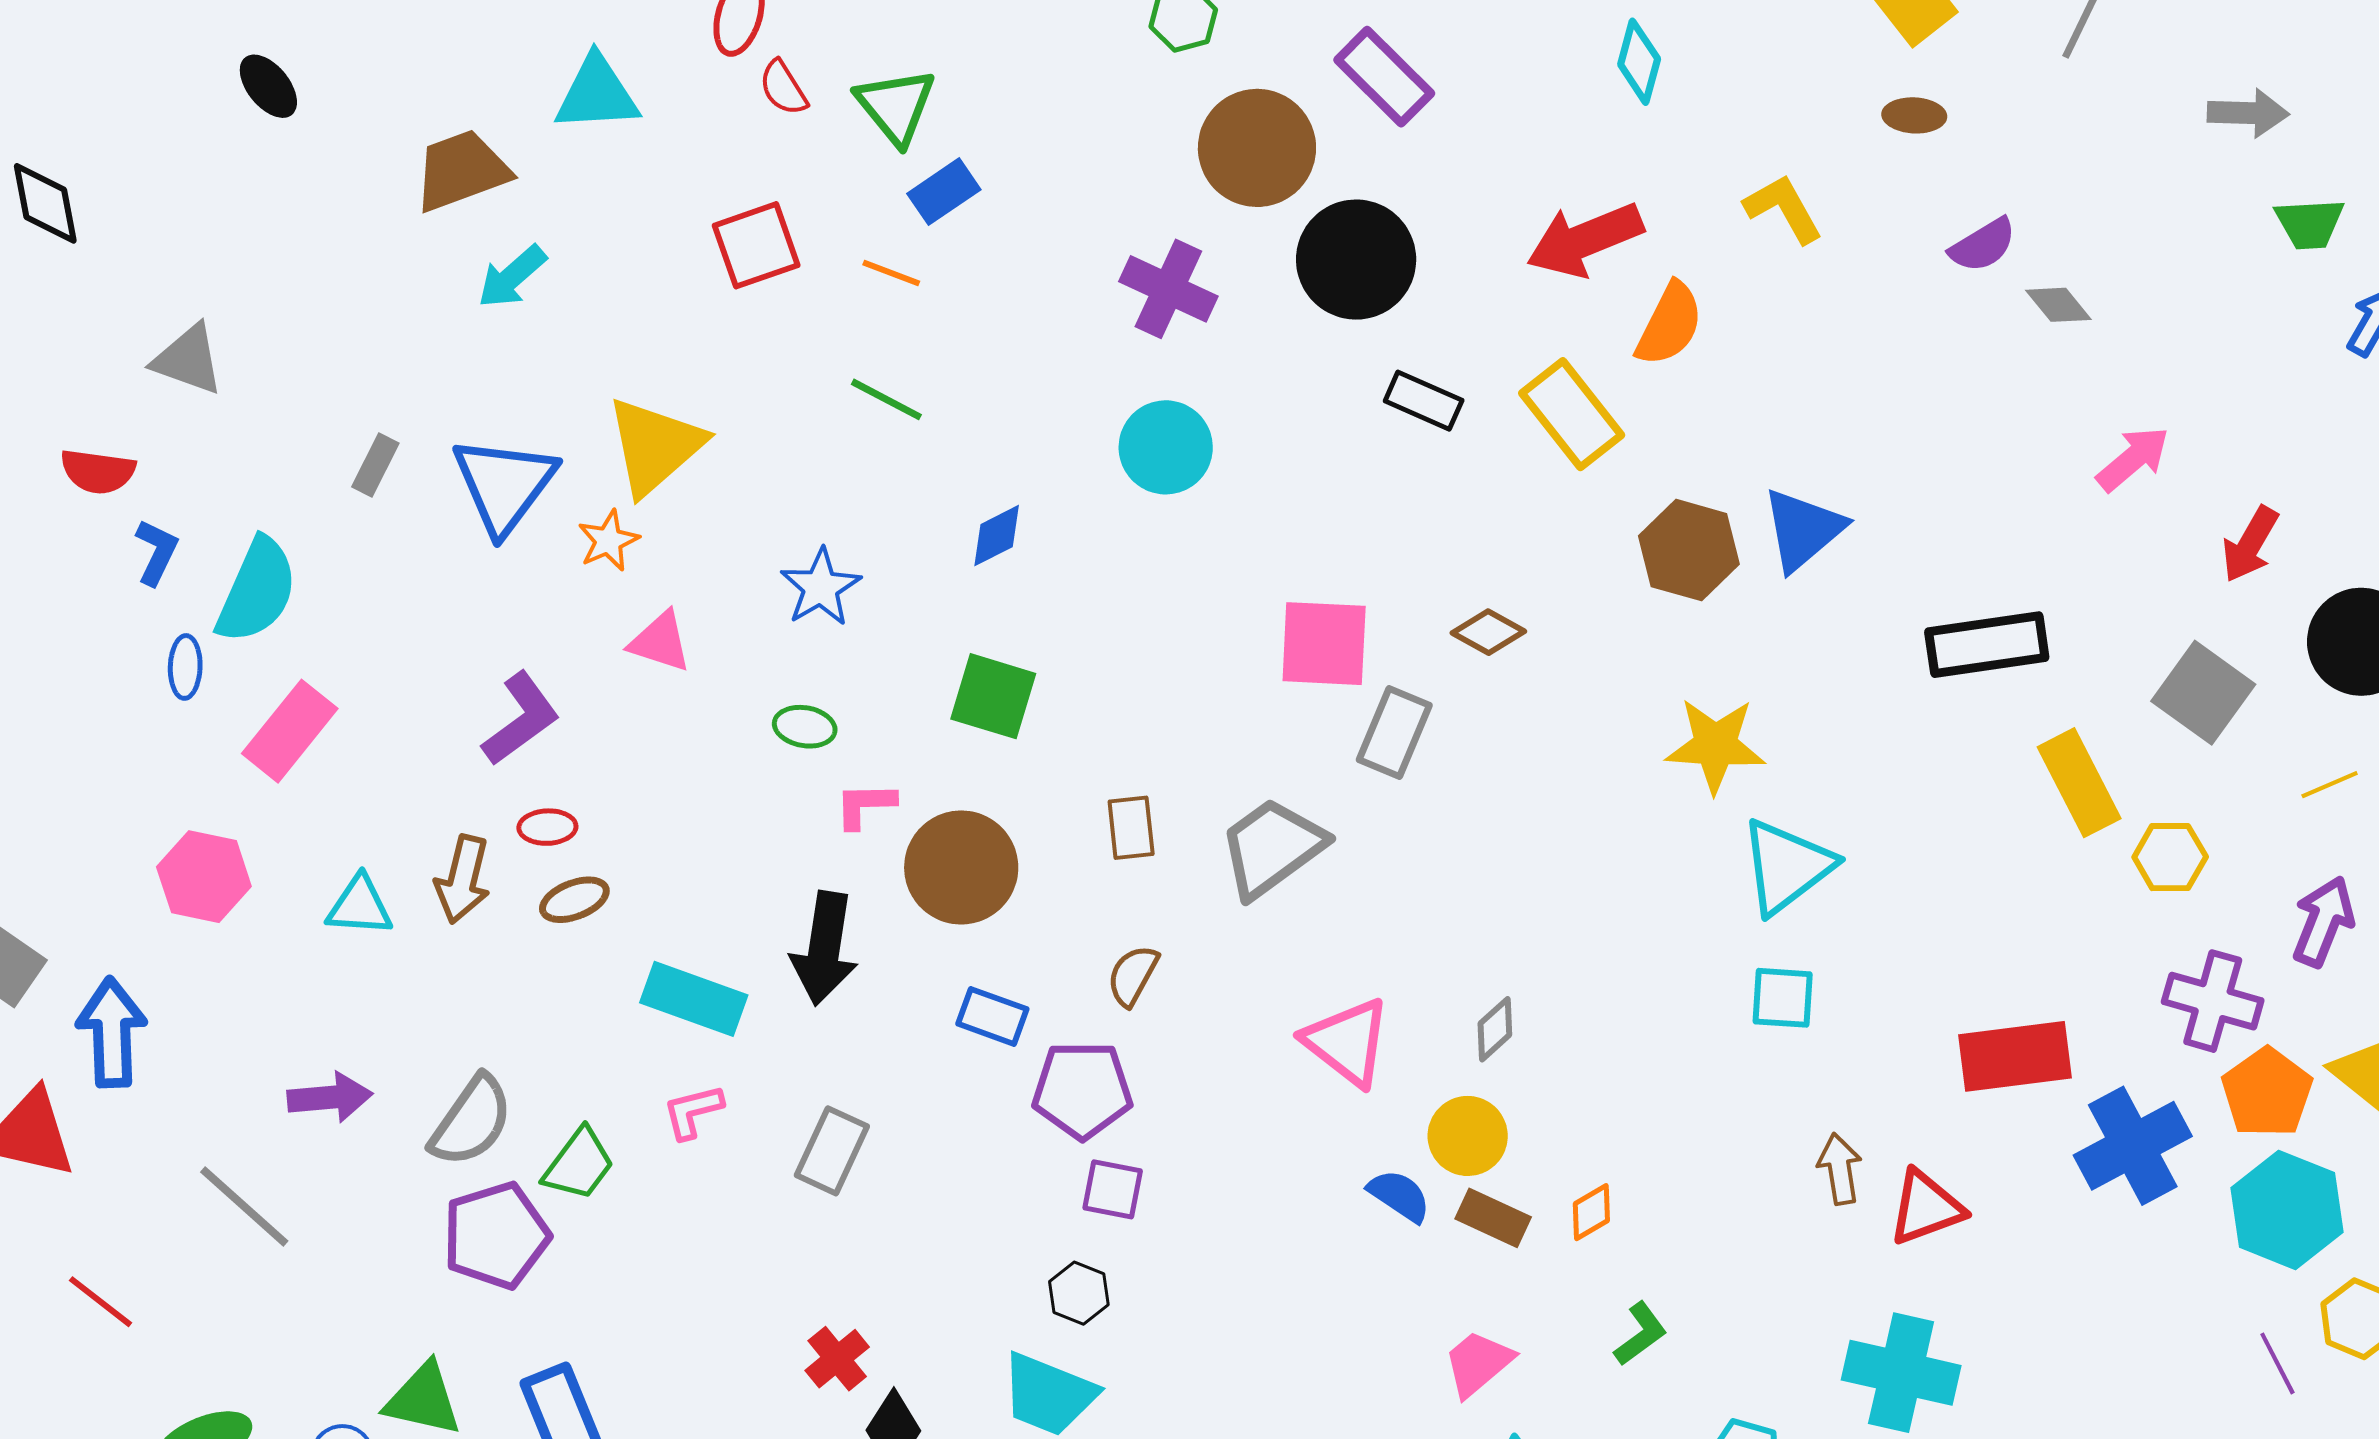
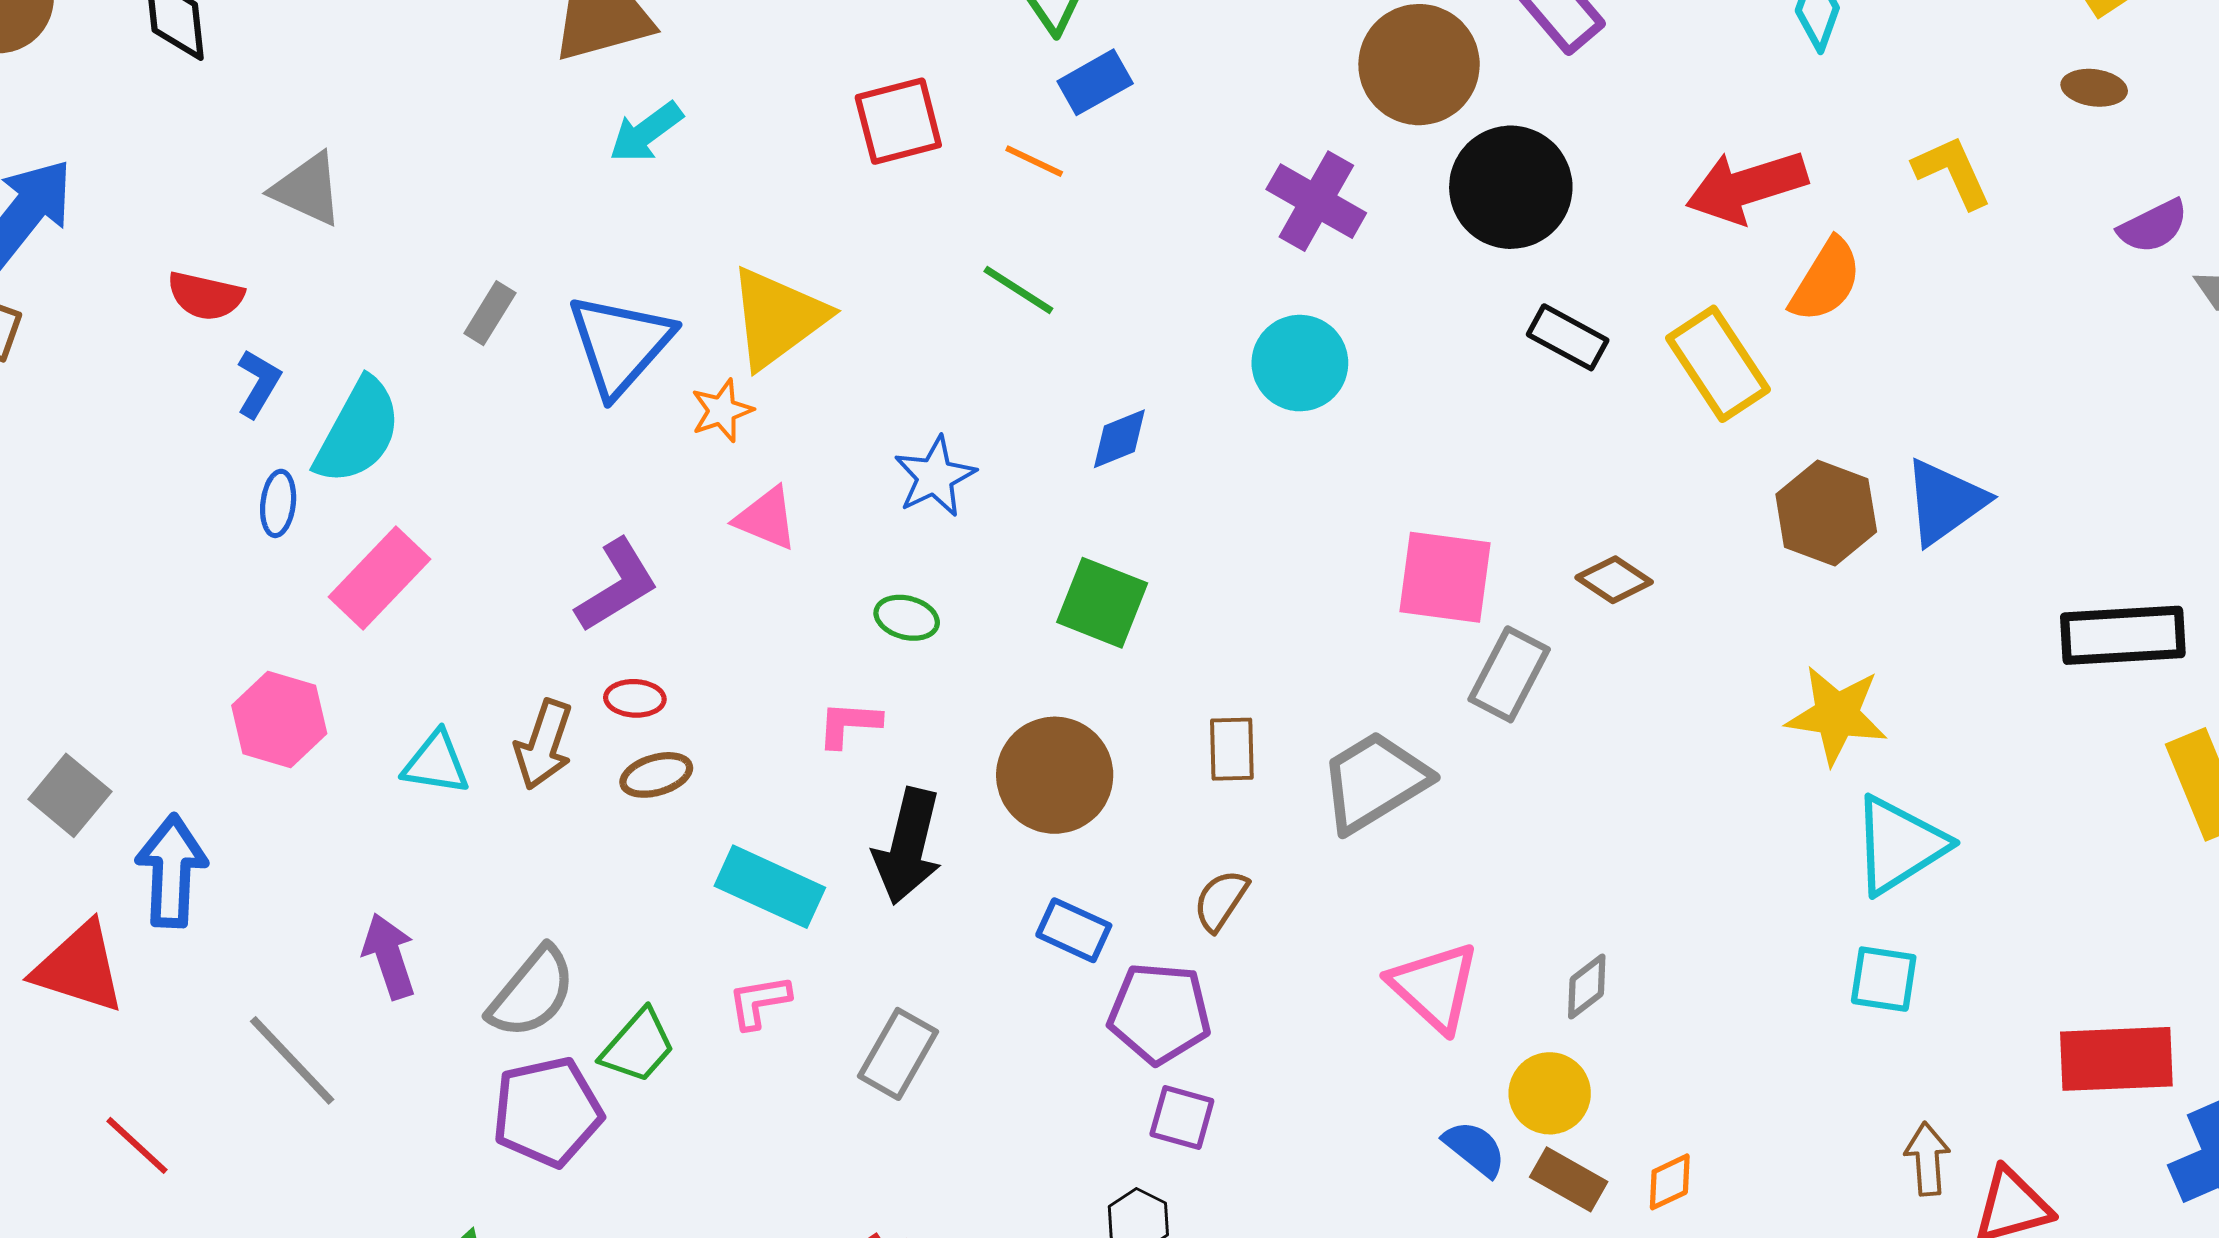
pink L-shape: (865, 805) -> (849, 724), moved
purple arrow: (330, 1097) -> (389, 956), turned -108

